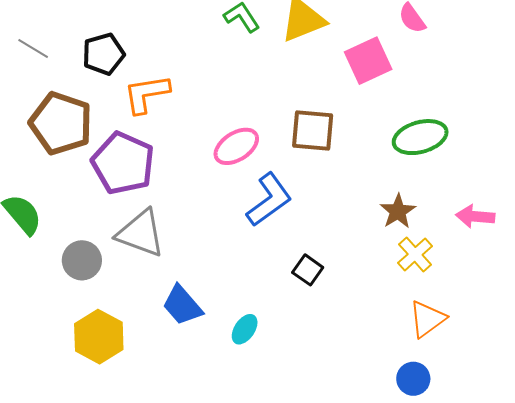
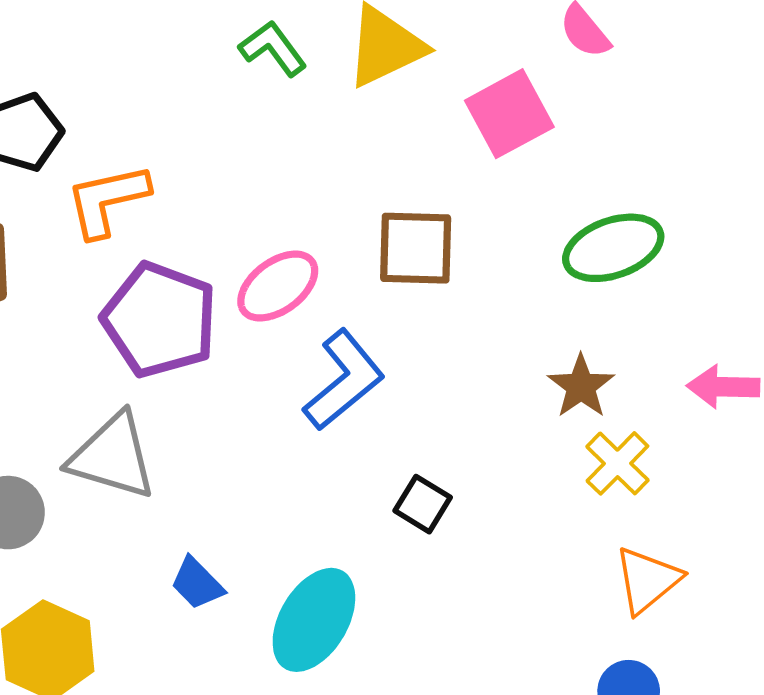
purple pentagon: (123, 163) -> (160, 320), moved
blue trapezoid: (182, 305) -> (197, 583), size x0.7
cyan ellipse: (245, 329) -> (314, 620), size x1.8

